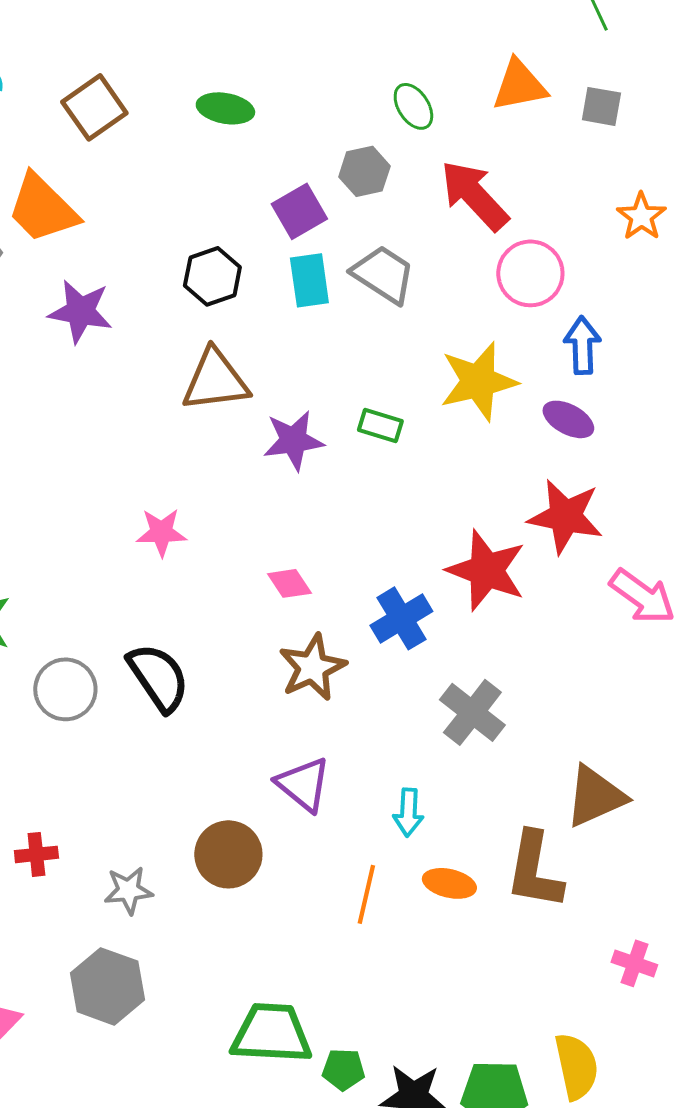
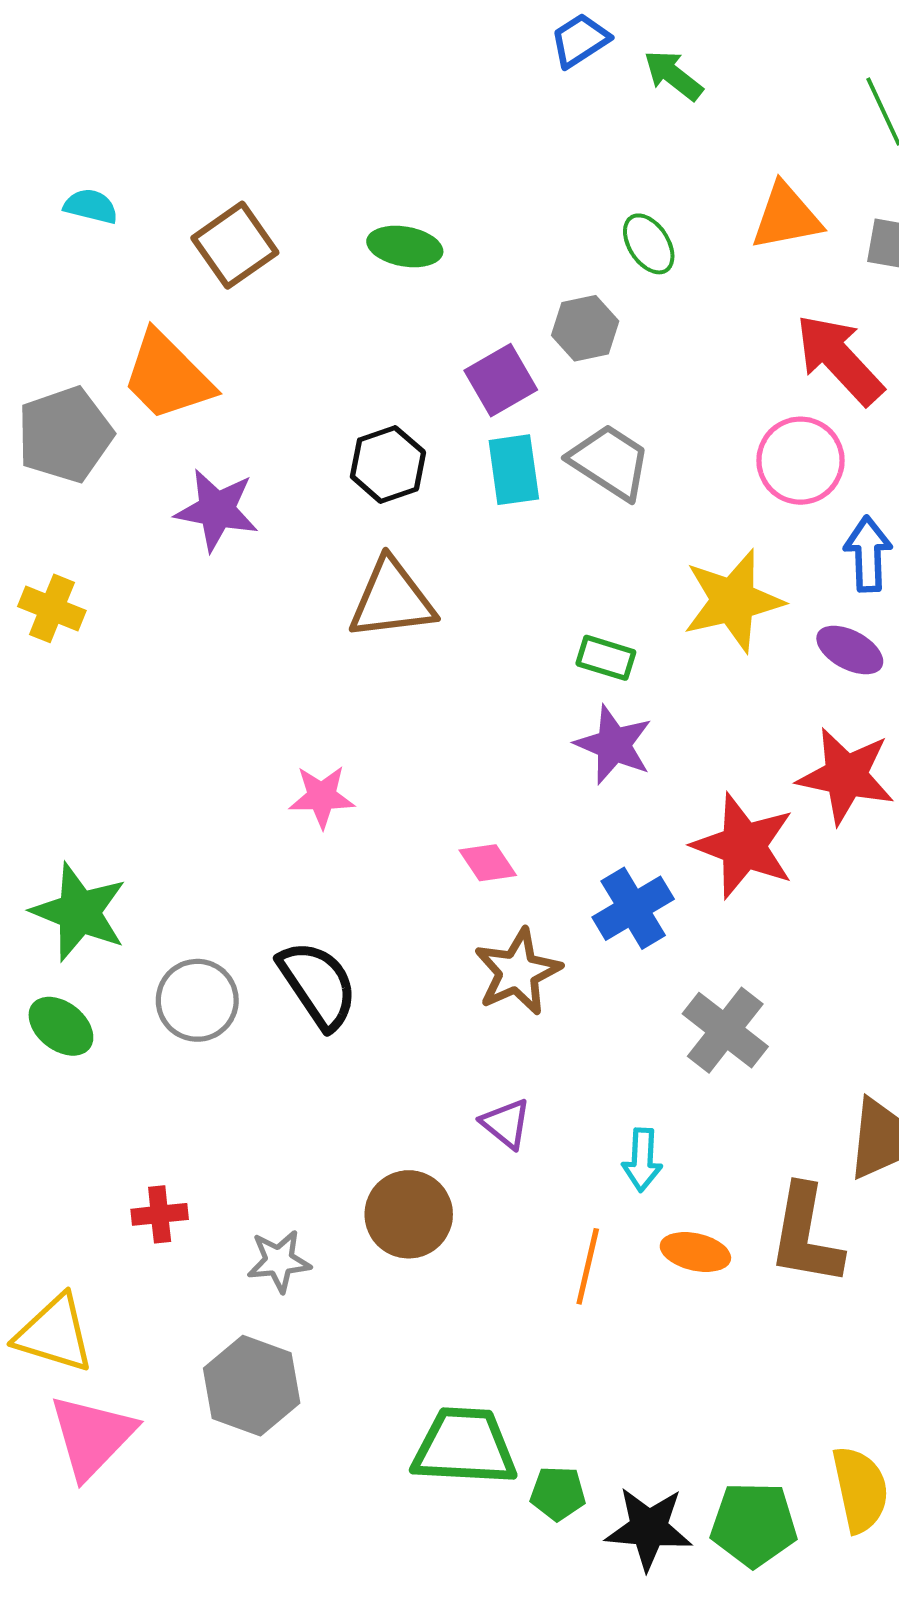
red arrow: (474, 195) -> (839, 359), moved
purple star: (293, 440) -> (614, 745), moved, turned 30
purple triangle: (303, 784) -> (506, 1124), size x0.7

